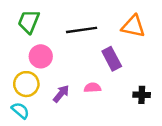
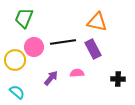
orange triangle: (133, 26) -> (97, 22), moved
black line: (82, 30) -> (63, 42), moved
yellow circle: (26, 84) -> (15, 60), moved

